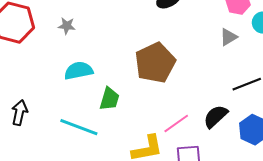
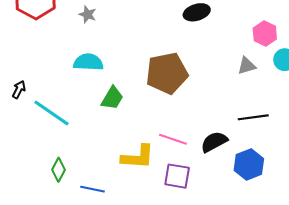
black arrow: (19, 113) -> (19, 90), size x0.7
pink line: (176, 124) -> (173, 139), turned 40
cyan line: (79, 127) -> (51, 113), moved

